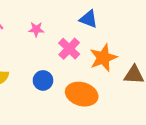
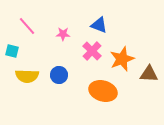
blue triangle: (88, 19) -> (99, 25), moved
blue circle: (43, 80) -> (59, 75), moved

